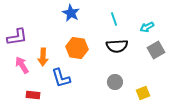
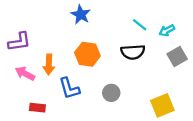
cyan line: (114, 19) -> (140, 25), moved, turned -32
pink arrow: (22, 65) -> (25, 74), turned -30
gray circle: (115, 82) -> (111, 93), moved
yellow square: (143, 93) -> (162, 105), size x1.5

